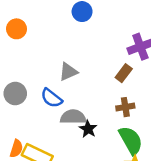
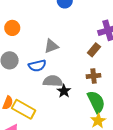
orange circle: (17, 29) -> (12, 28), moved
blue semicircle: (52, 98) -> (37, 66), turned -54

